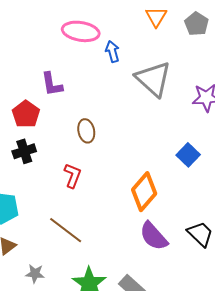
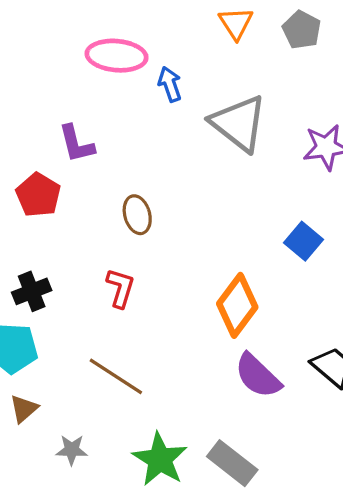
black cross: (24, 151) -> (32, 291), moved

